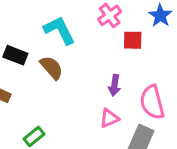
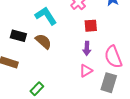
red square: (133, 40) -> (91, 26), moved

